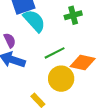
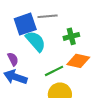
orange diamond: (83, 63) -> (78, 61), moved

